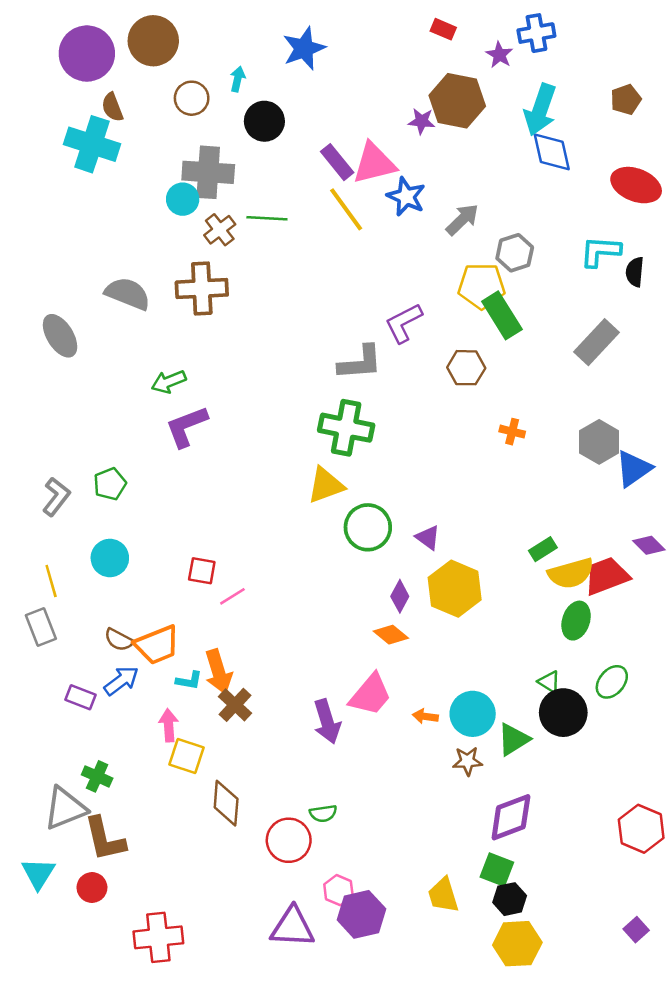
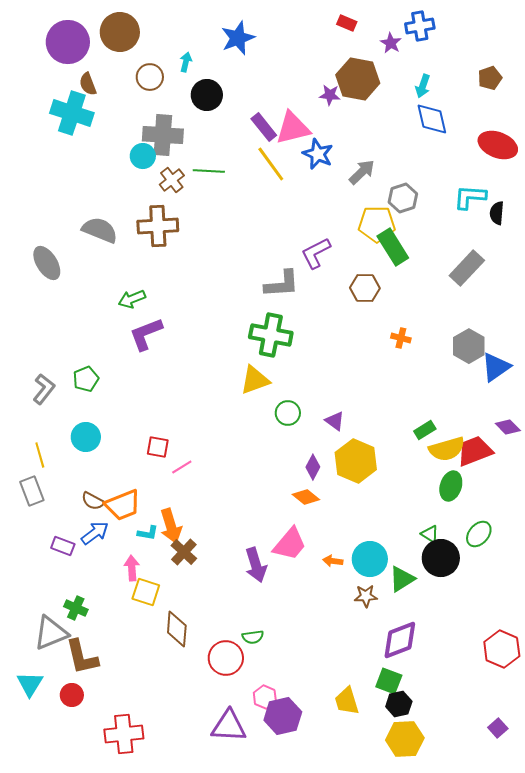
cyan arrow: (540, 110) -> (423, 86), size x0.6
green circle: (368, 527) -> (288, 413), size x0.7

